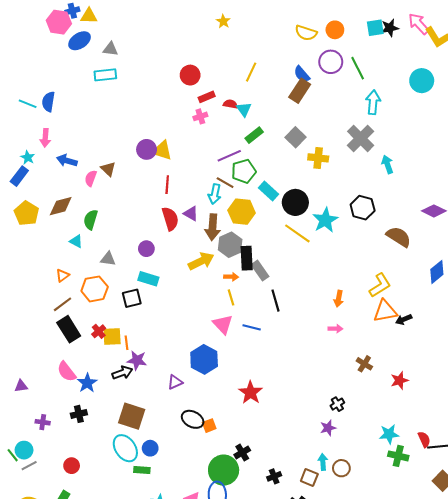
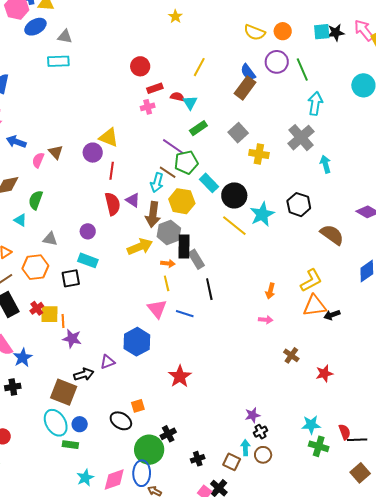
purple circle: (147, 149) -> (93, 153), moved
purple line: (229, 156) -> (173, 147), turned 55
black arrow: (122, 373) -> (84, 374), moved
black cross: (337, 404) -> (260, 432), moved
black ellipse: (193, 419) -> (121, 421), moved

